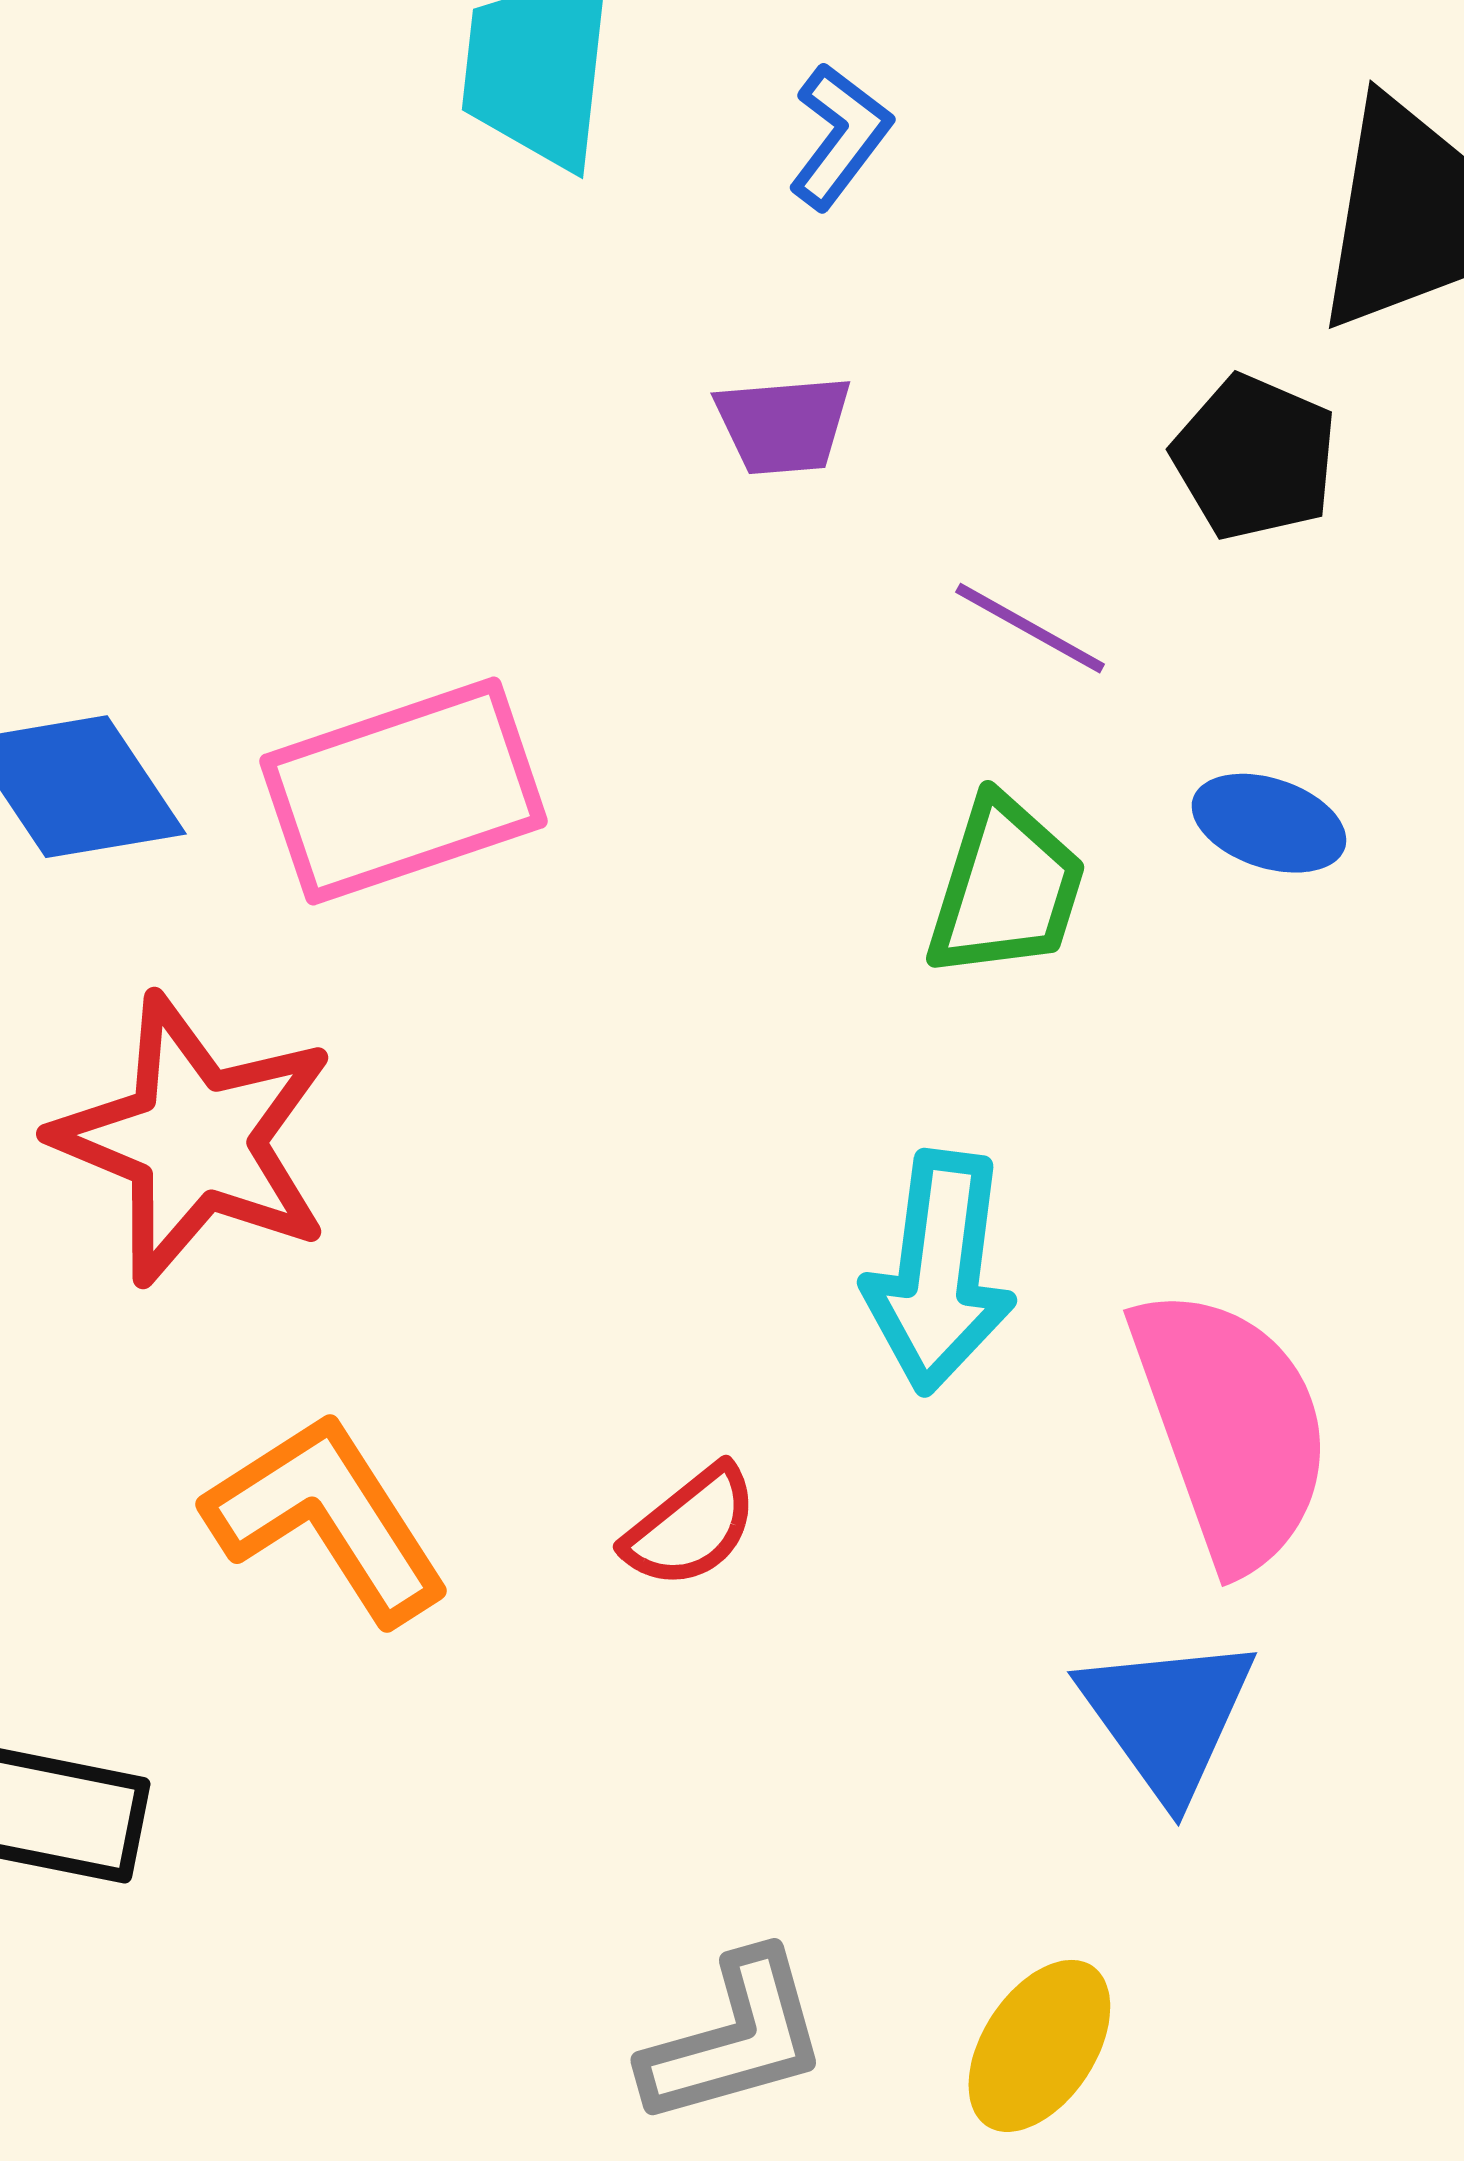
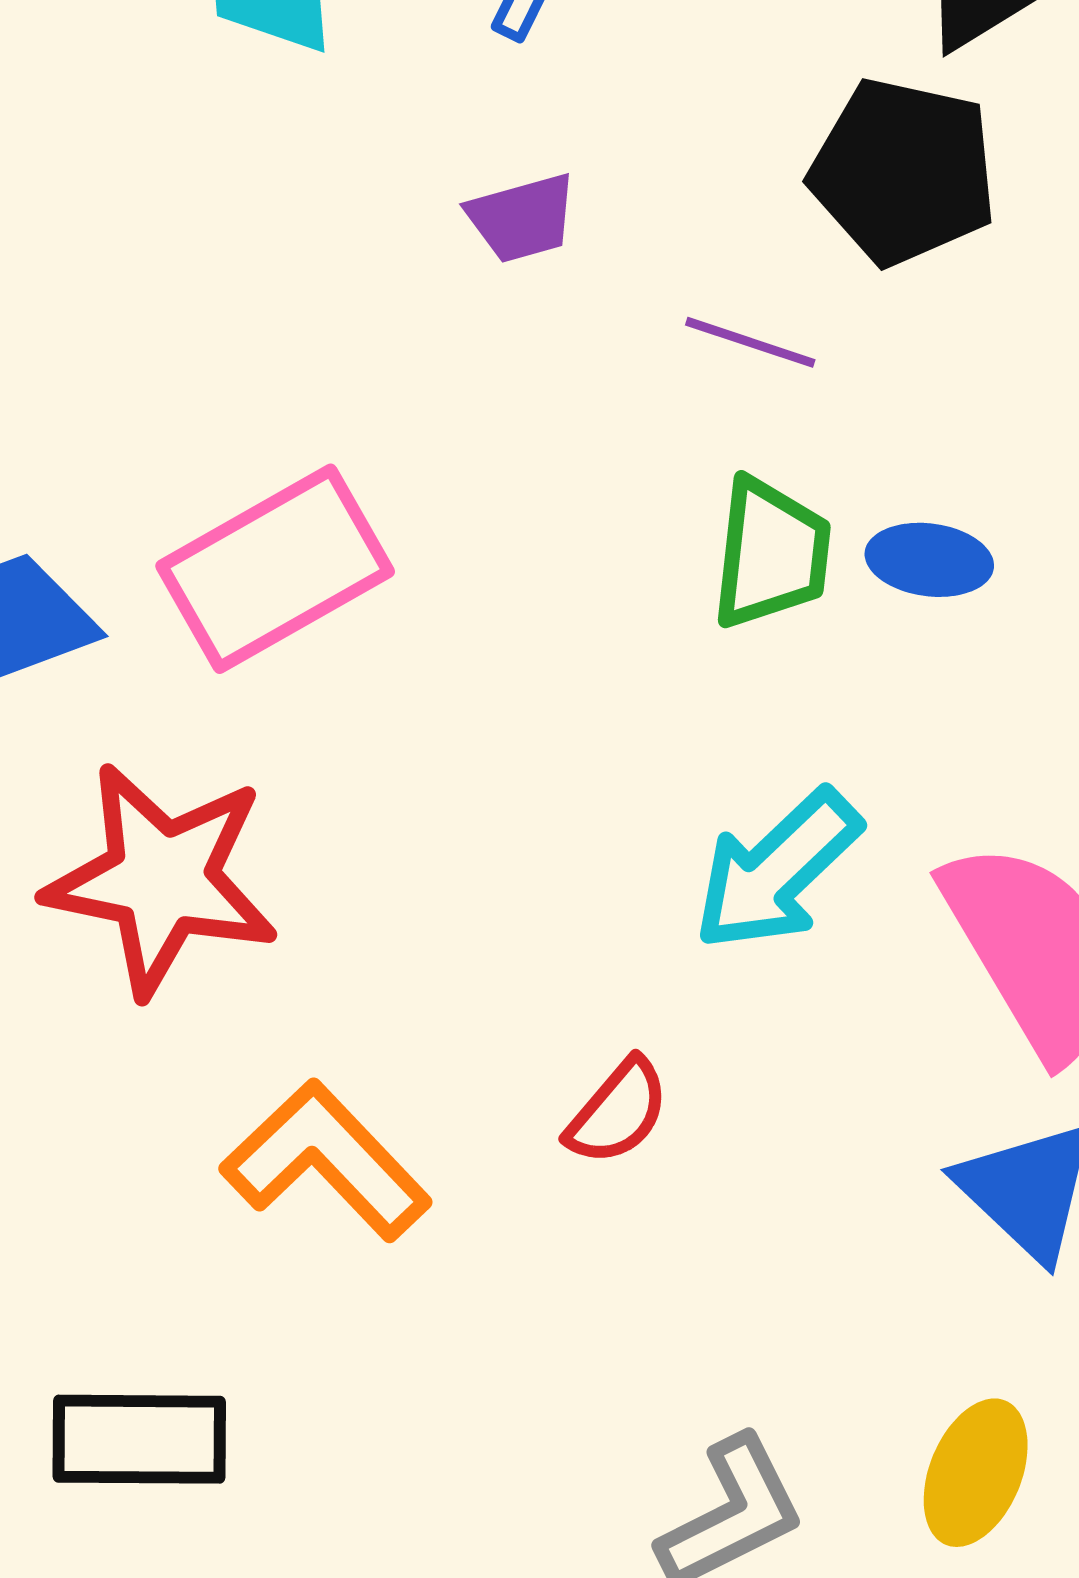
black pentagon: (1255, 457) -> (903, 172), size x1.4
blue ellipse: (1269, 823) -> (929, 560), moved
cyan arrow: (939, 1272) -> (777, 870), turned 50

